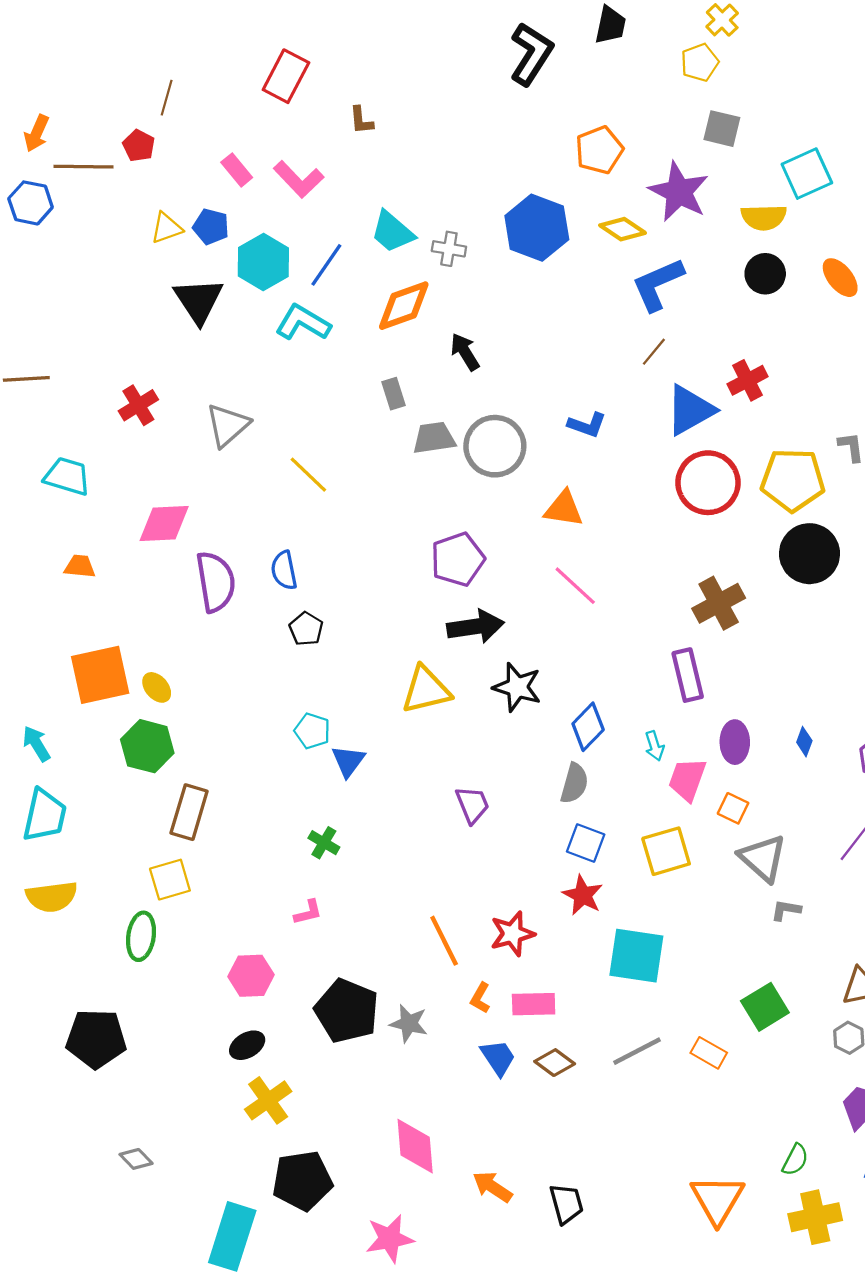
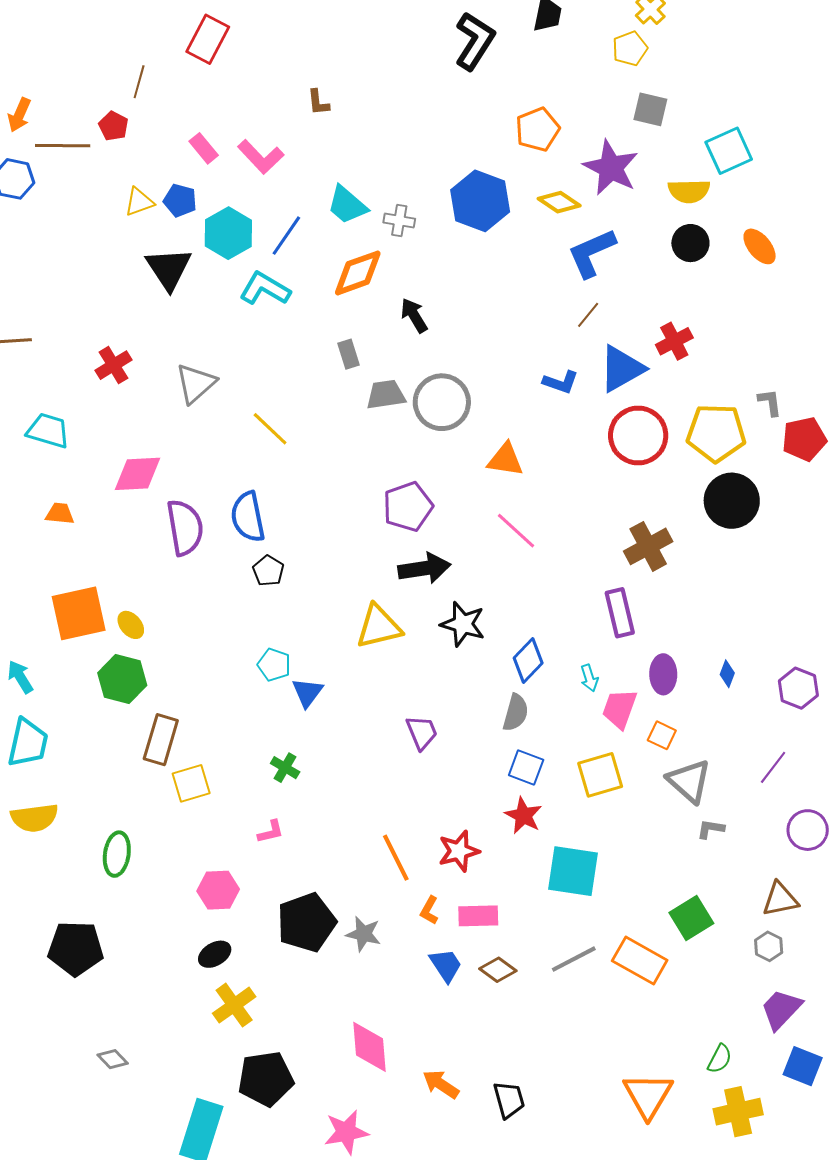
red rectangle: (286, 76) -> (208, 39), moved
blue L-shape: (587, 425) -> (561, 382), moved
blue semicircle: (284, 570) -> (248, 517), size x1.4
yellow square: (170, 880) -> (191, 783), moved
black pentagon: (347, 1011) -> (306, 922), turned 30
orange rectangle: (709, 1053) -> (640, 961), size x1.6

